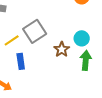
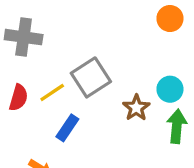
blue rectangle: (21, 61) -> (67, 128), turned 42

